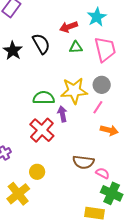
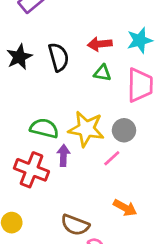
red cross: (42, 130) -> (31, 170), turned -35
orange arrow: (109, 130) -> (125, 208), moved

